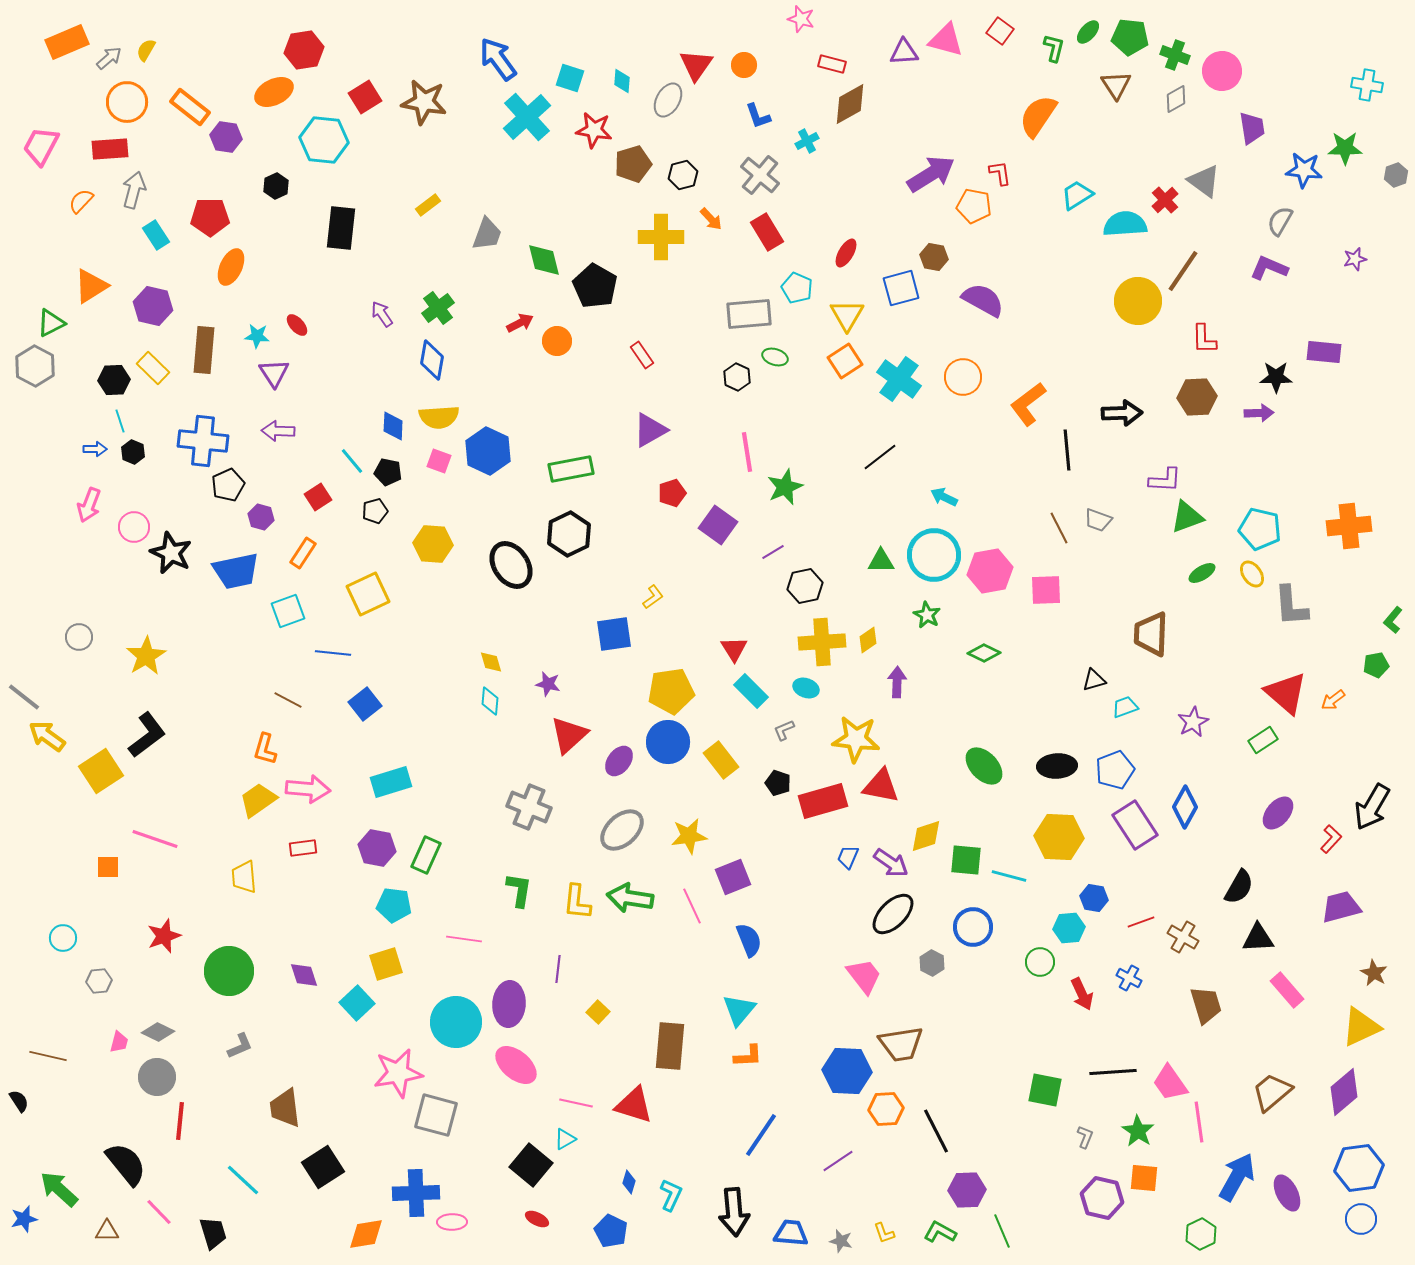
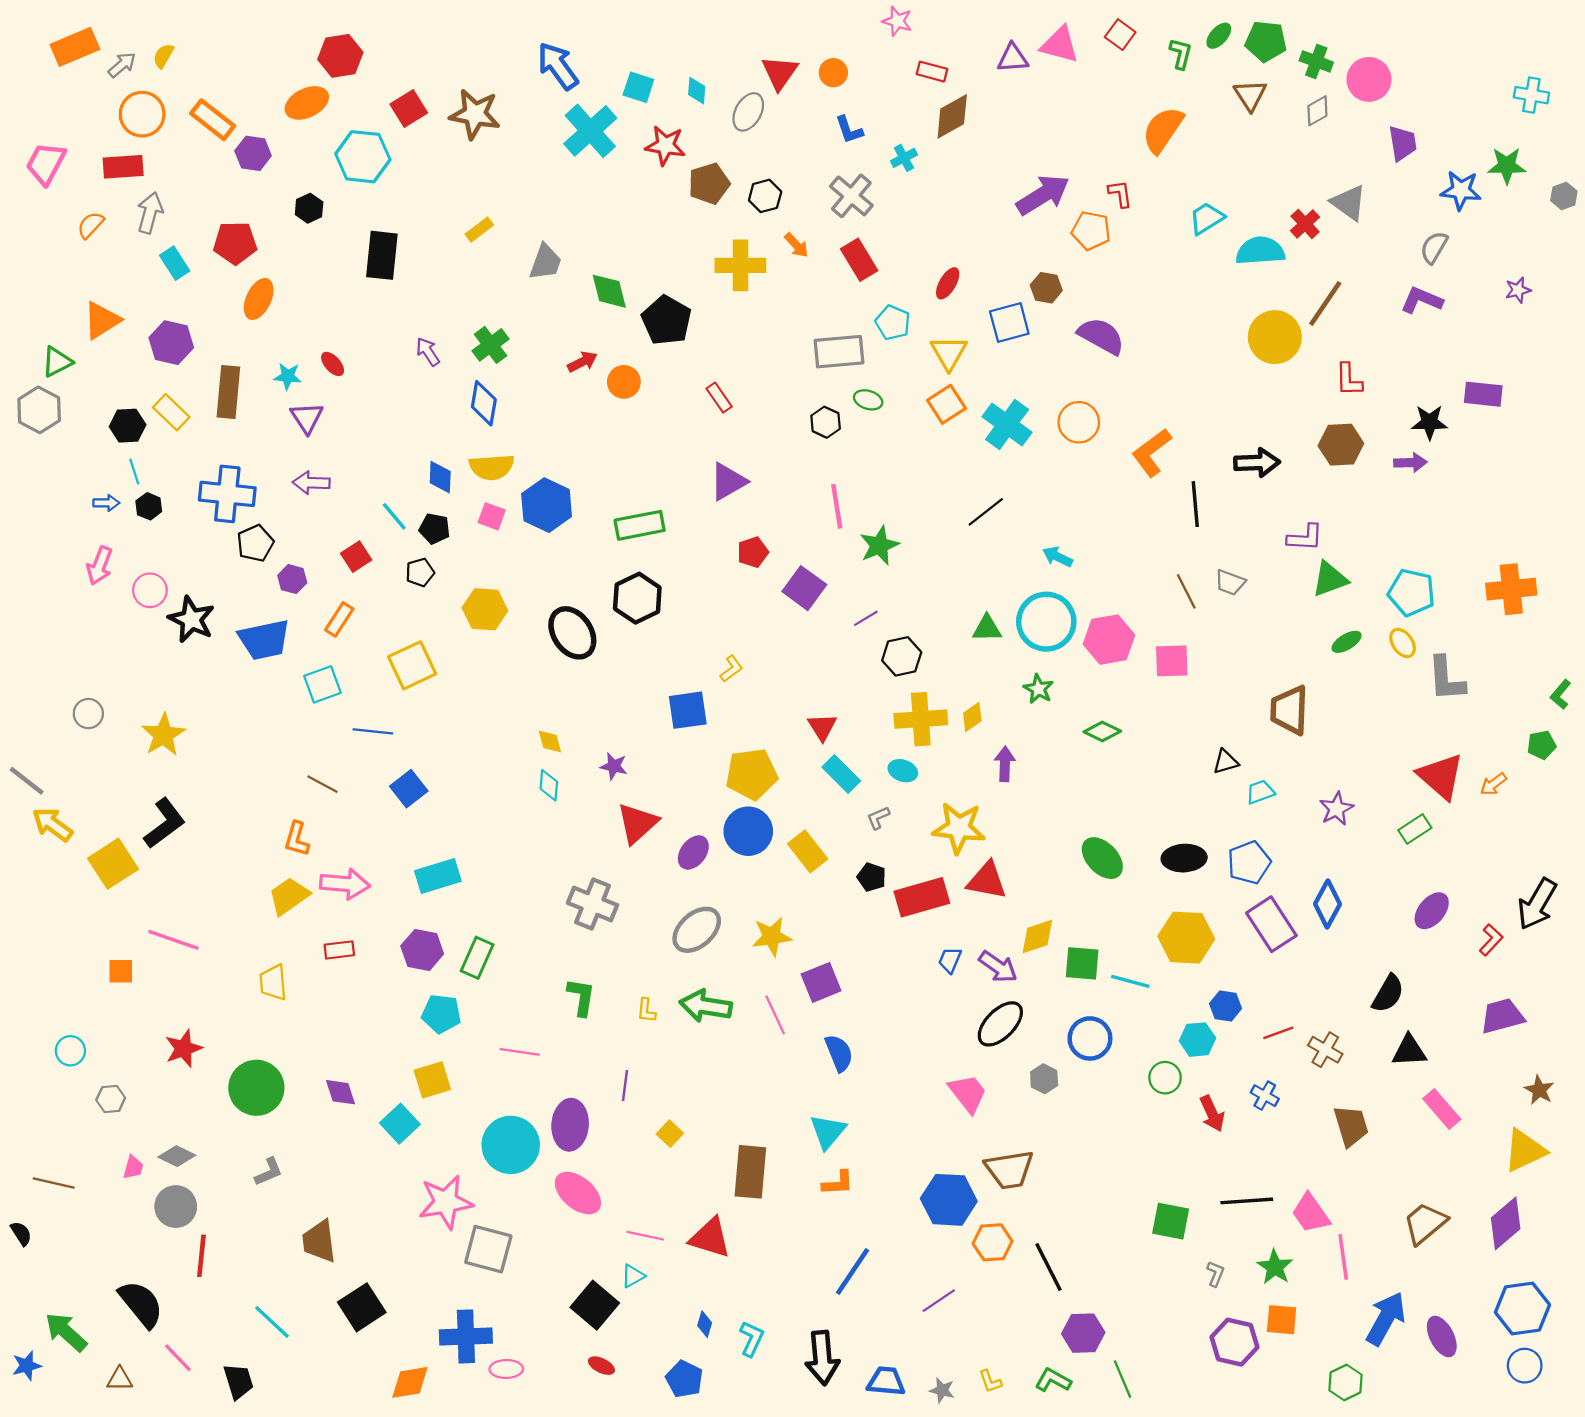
yellow L-shape: (577, 902) -> (646, 1010), size x0.6

